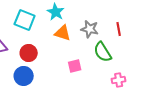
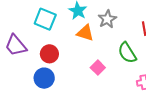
gray star: (90, 29) -> (107, 19), moved, turned 30
pink square: (75, 66) -> (98, 68), turned -32

